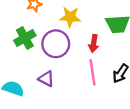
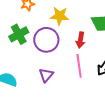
purple triangle: (46, 79) -> (46, 75), moved, turned 42

